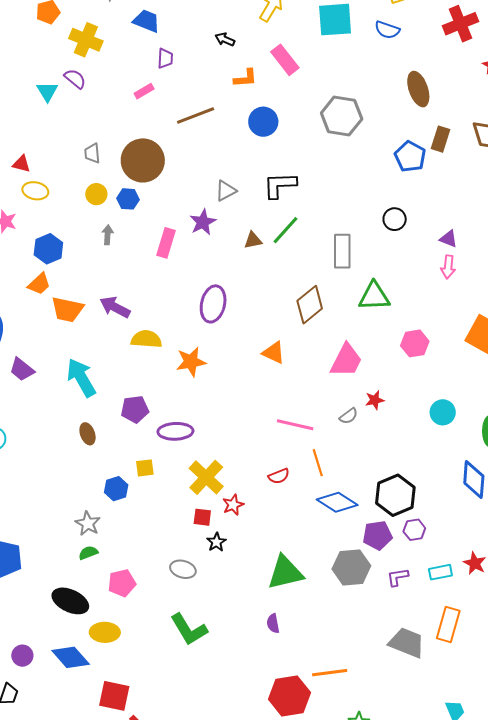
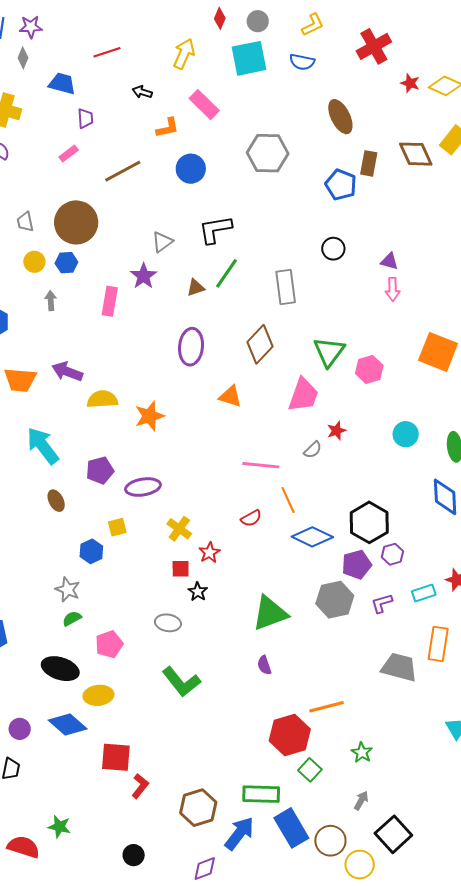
green triangle: (374, 296) -> (329, 352), moved, turned -44
purple ellipse: (213, 304) -> (191, 347), moved
yellow cross: (206, 477) -> (179, 529), size x0.7

